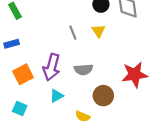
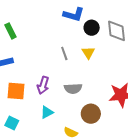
purple arrow: (52, 67) -> (43, 85), size x0.7
orange square: (23, 74) -> (16, 91), turned 30

